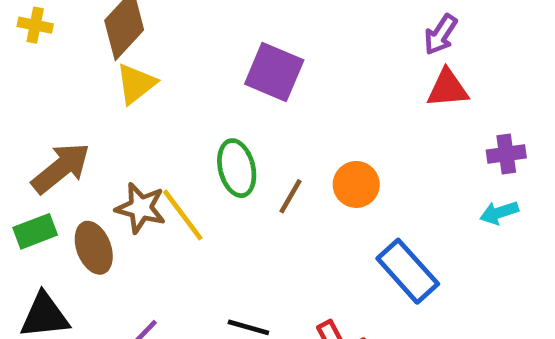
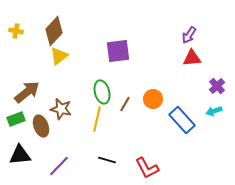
purple square: (274, 72) -> (118, 51), turned -30
purple cross: (506, 154) -> (217, 86), turned -35
yellow line: (183, 215) -> (97, 119), moved, turned 50
blue rectangle: (408, 271) -> (182, 120), moved

